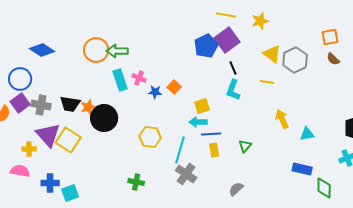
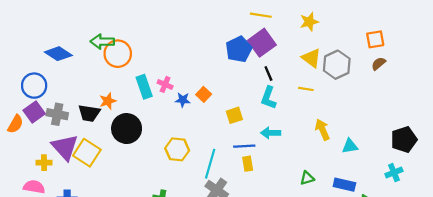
yellow star: (260, 21) -> (309, 22), moved
green arrow: (117, 51) -> (102, 42), moved
brown semicircle: (333, 59) -> (379, 64), turned 96
orange star: (88, 107) -> (108, 101), moved
cyan arrow: (198, 122) -> (271, 133), moved
green triangle: (245, 146) -> (307, 178), moved, turned 32

